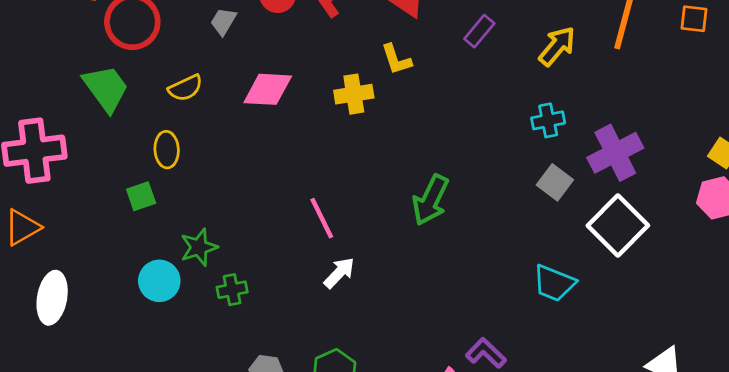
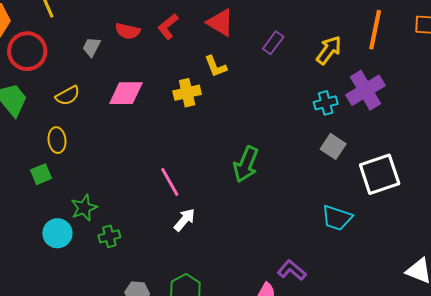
purple cross: (615, 153) -> (365, 90), moved
white square: (618, 226) -> (380, 174), turned 30

